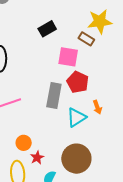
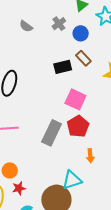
brown rectangle: (86, 39) -> (83, 58), moved
cyan triangle: (76, 117) -> (72, 180), moved

